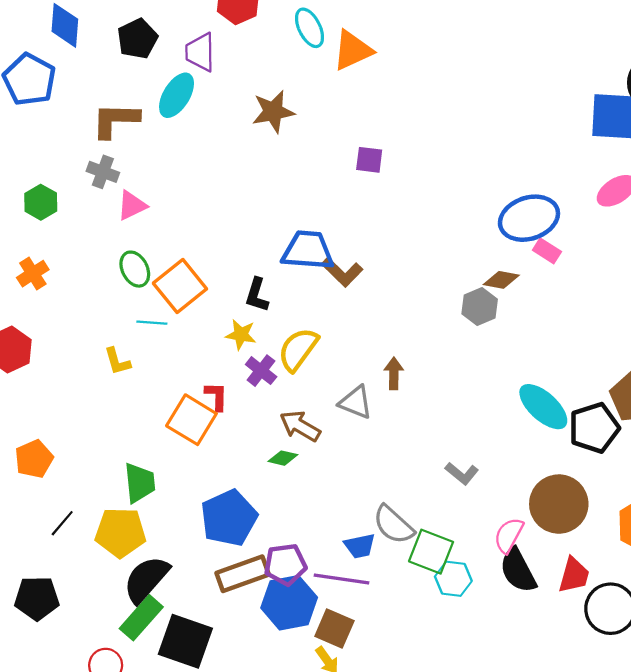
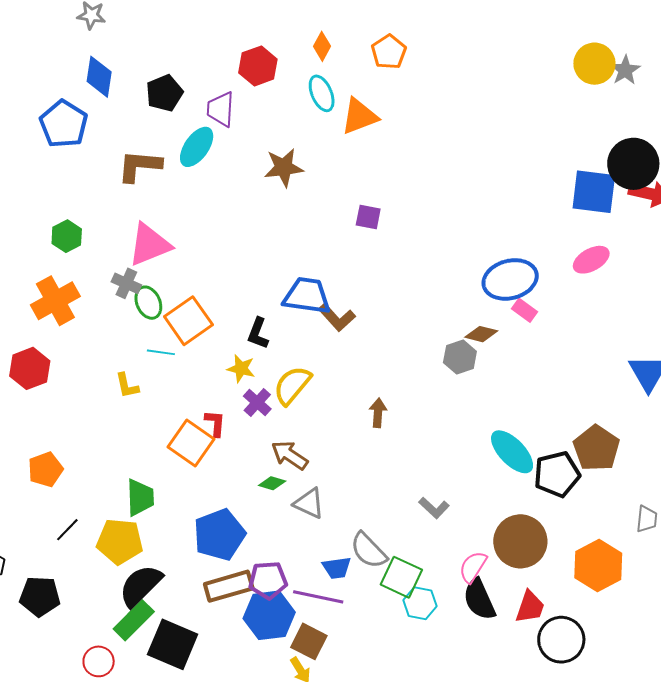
gray cross: (103, 172) -> (126, 283), moved
pink triangle: (132, 205) -> (149, 245), size x1.6
orange cross: (33, 274) -> (55, 301), size x1.6
gray triangle: (356, 402) -> (309, 503), moved

